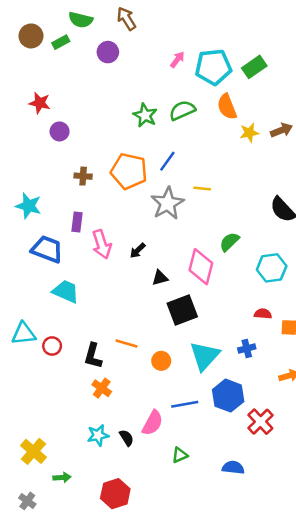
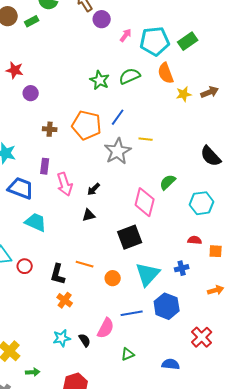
purple circle: (108, 52) -> (102, 19), moved
black triangle: (160, 278) -> (89, 215), moved
red cross: (260, 422) -> (202, 337), moved

